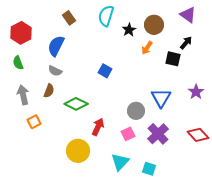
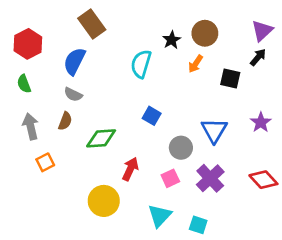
purple triangle: (188, 15) -> (262, 31), moved, turned 42
cyan semicircle: (106, 16) -> (141, 64), moved
brown rectangle: (69, 18) -> (92, 24), size x1.5
black arrow: (186, 43) -> (258, 57), moved
blue square: (105, 71) -> (152, 116), moved
green diamond: (76, 104) -> (101, 138), turned -30

